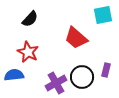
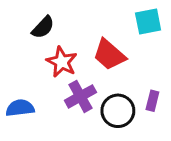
red star: (28, 52) -> (62, 62), moved
purple cross: (56, 83) -> (80, 96), moved

